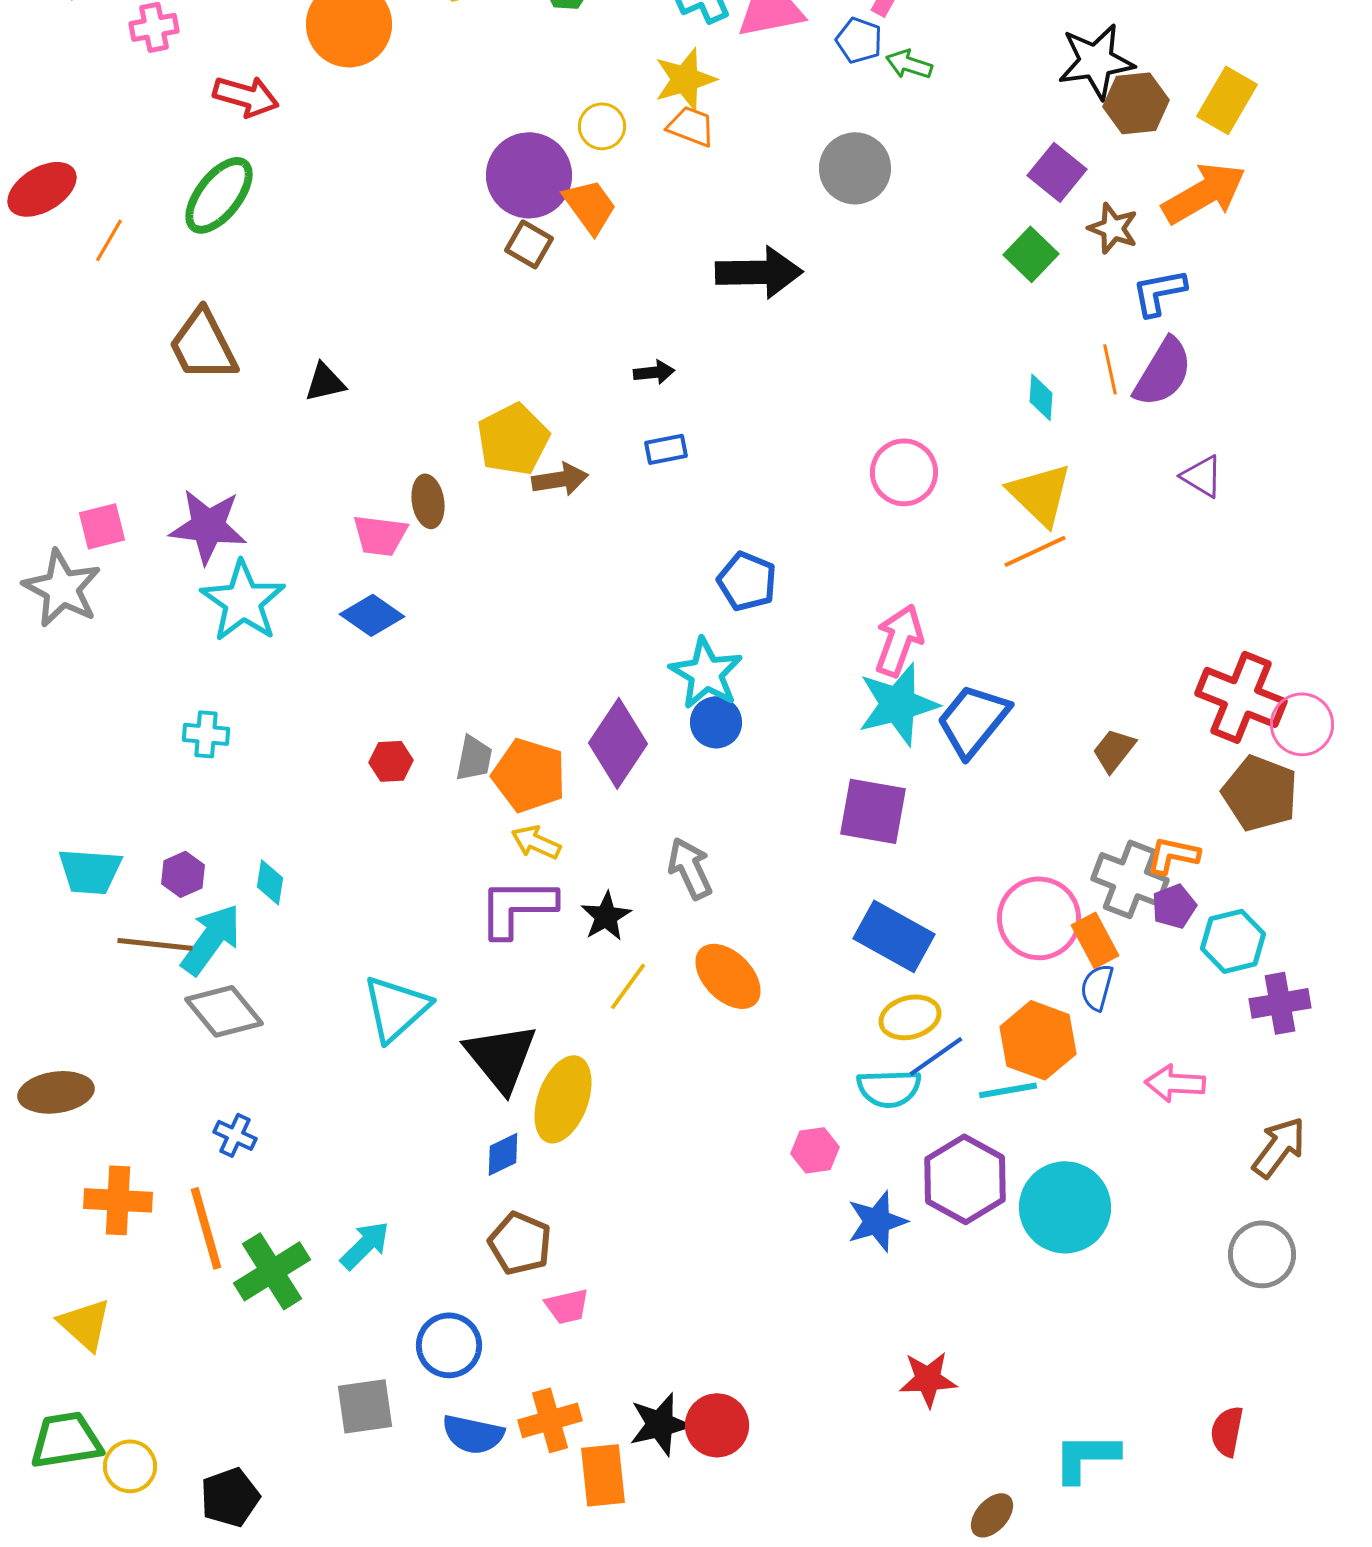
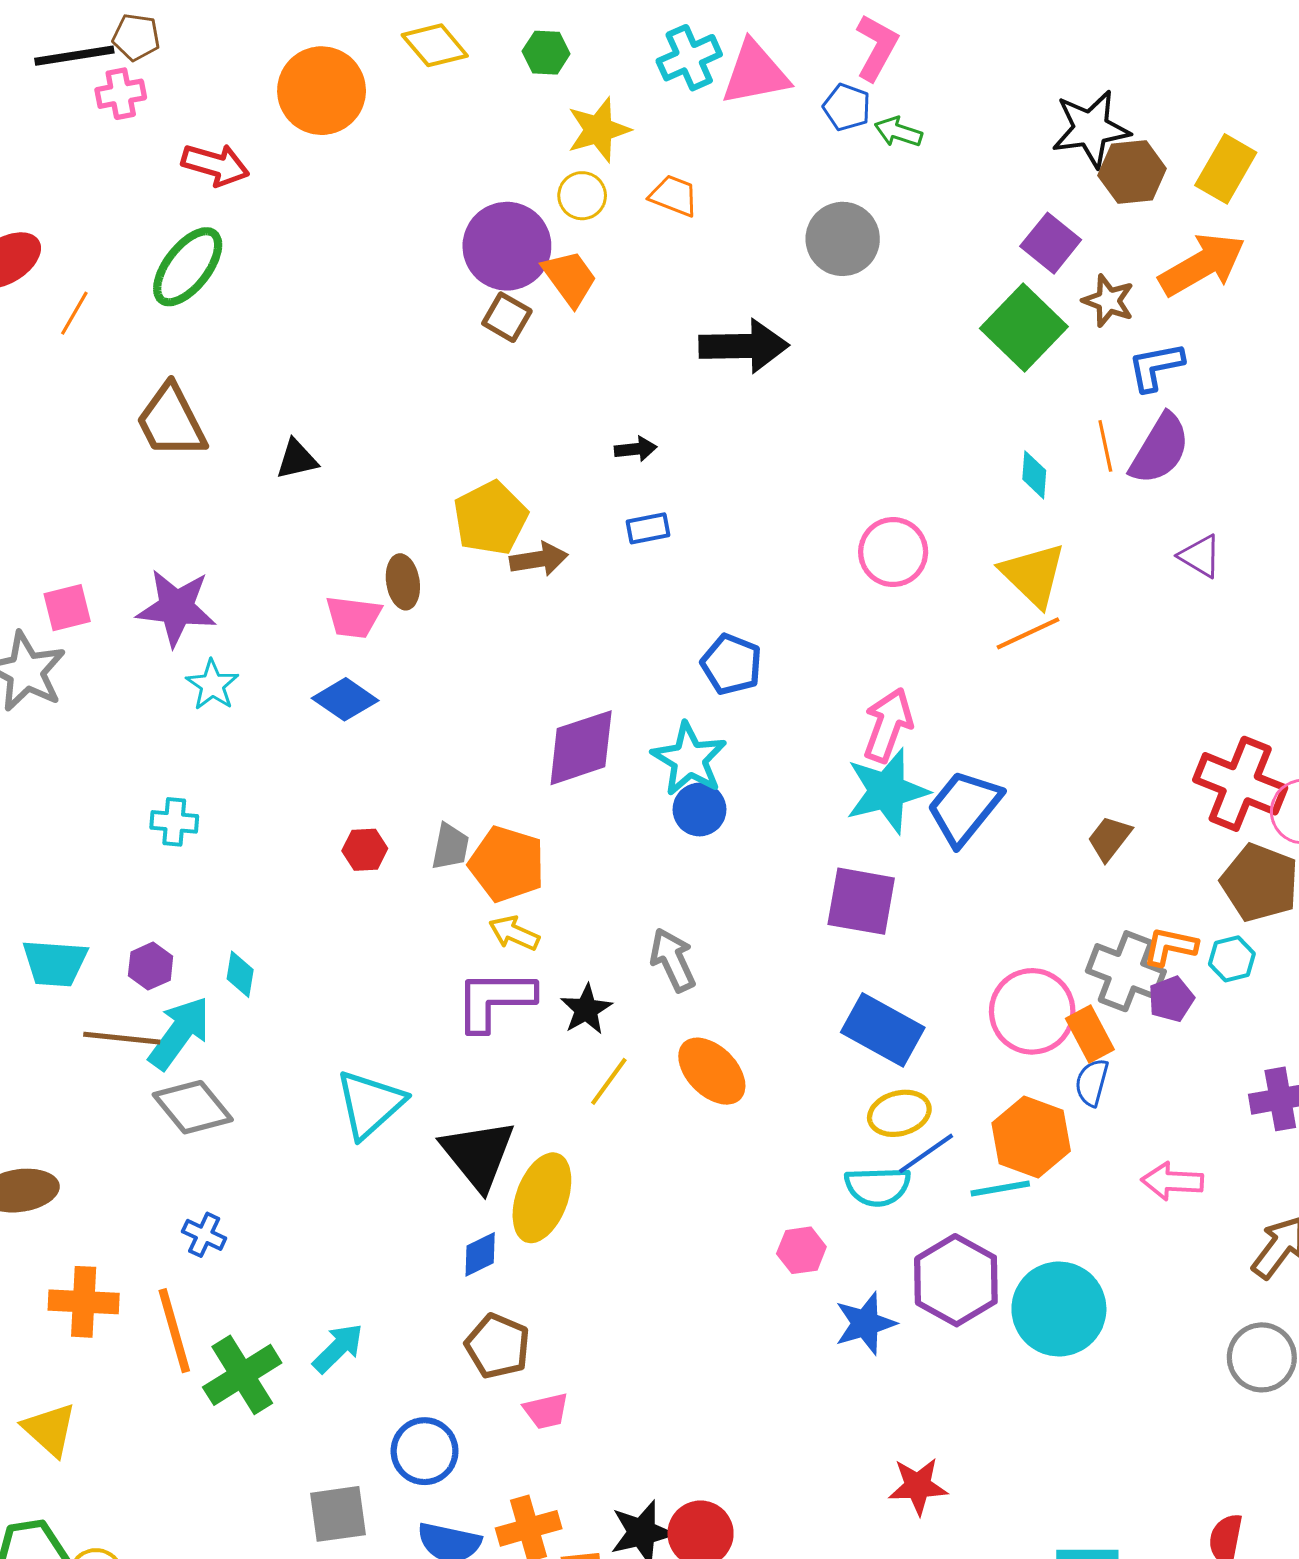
yellow star: (685, 79) -> (599, 130), moved
green square: (1031, 254) -> (1024, 328), size x1.5
cyan star: (243, 601) -> (212, 685), size x0.6
purple diamond: (618, 743) -> (581, 748), moved, turned 38
cyan hexagon: (1233, 941) -> (1232, 959), moved, size x0.7

